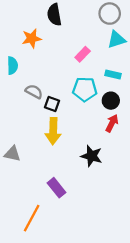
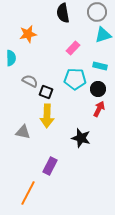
black semicircle: (54, 15) -> (63, 13), moved
gray triangle: (12, 154) -> (23, 132), moved
purple rectangle: (57, 188) -> (50, 166), turned 66

